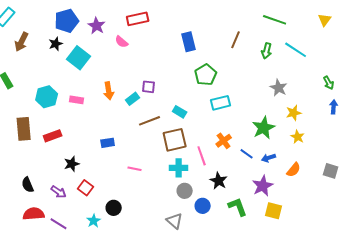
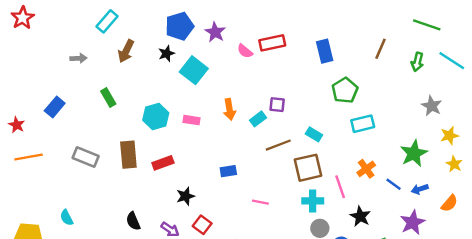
red rectangle: (138, 19) -> (272, 43), moved

